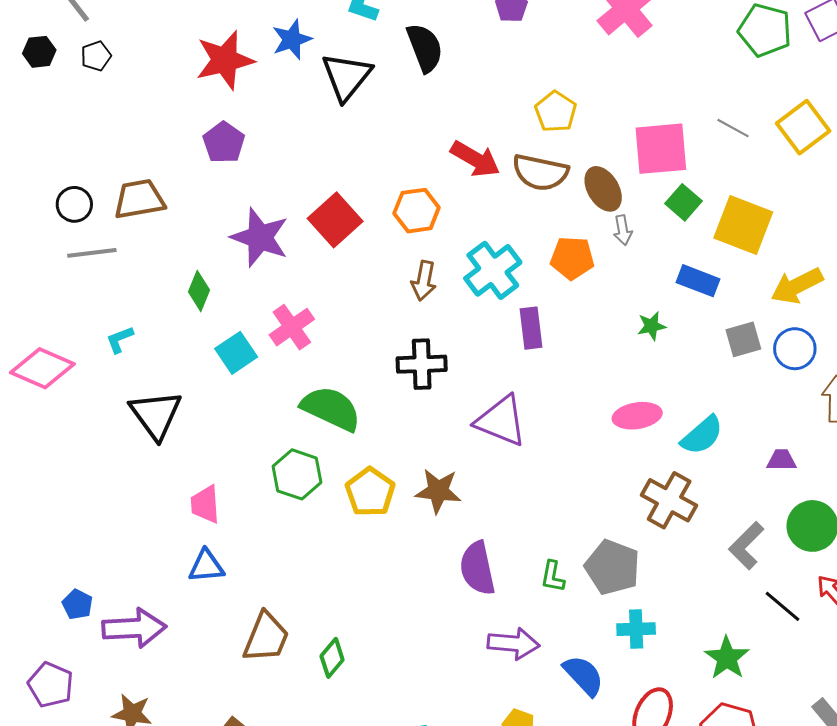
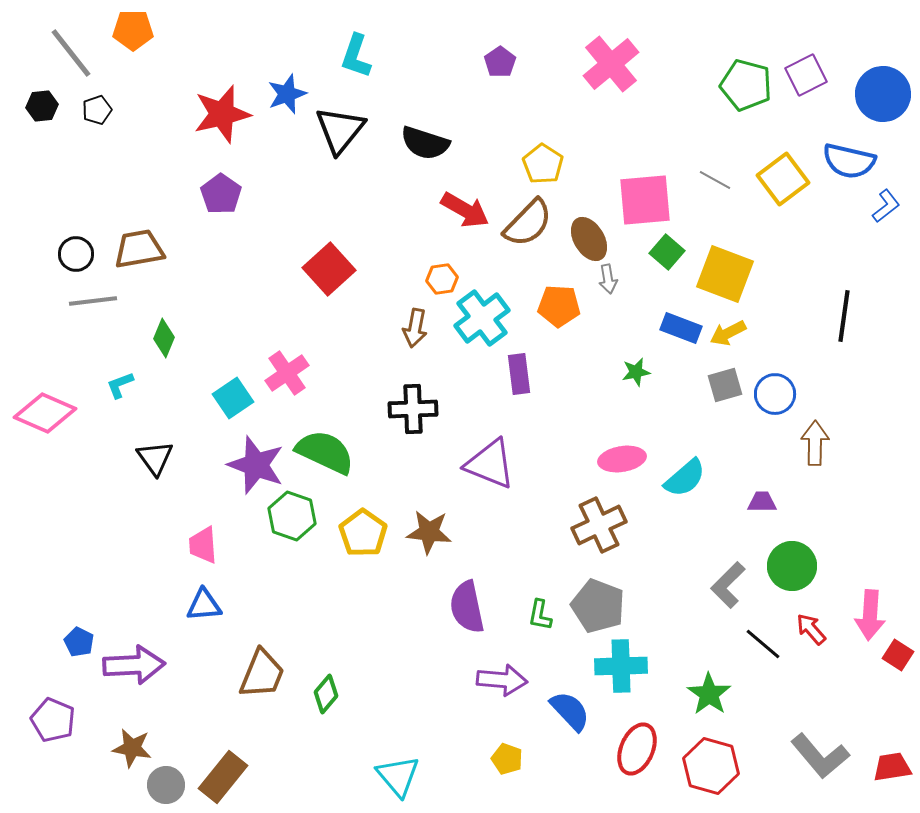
black semicircle: (425, 48) -> (425, 143), moved, turned 129
brown semicircle: (540, 172) -> (528, 223), turned -58
orange hexagon: (417, 211) -> (442, 279), moved, size x0.7
purple star: (260, 237) -> (256, 465), moved
yellow arrow: (797, 286) -> (728, 333), moved, size x0.7
green diamond: (199, 291) -> (164, 338), moved
black triangle: (156, 415) -> (155, 458), size x0.7
brown cross: (669, 500) -> (599, 525), moved, turned 36
cyan cross: (636, 629) -> (621, 666), size x1.4

